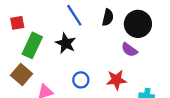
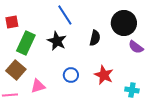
black semicircle: (108, 17) -> (95, 38), moved
purple semicircle: (129, 50) -> (136, 47), moved
red star: (116, 80) -> (104, 75), turned 30

